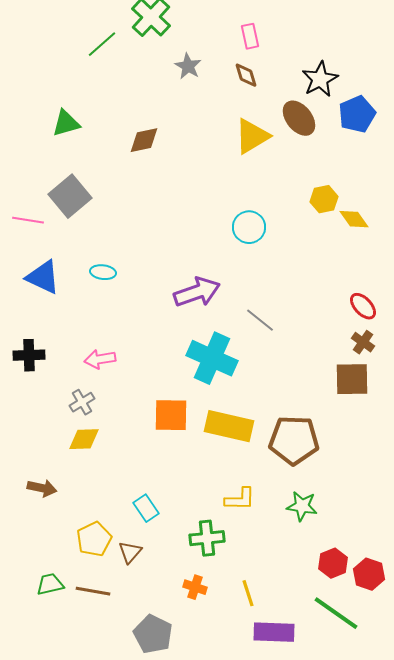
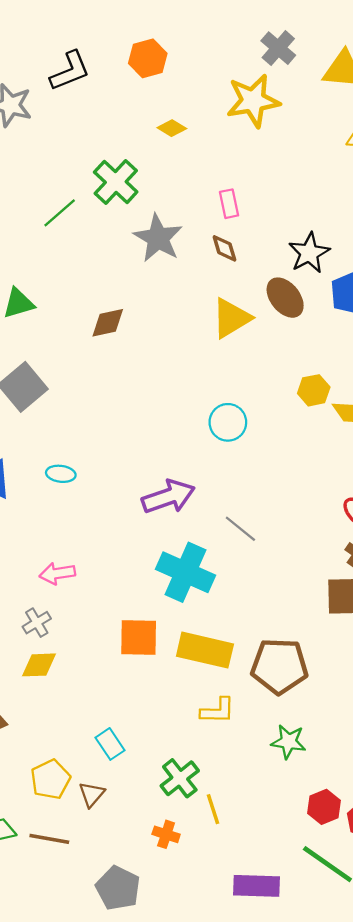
gray star: (188, 66) -> (158, 238), size x1.6
yellow L-shape: (240, 499) -> (218, 711), moved
green cross: (207, 538) -> (180, 778), turned -32
yellow line: (248, 593) -> (213, 809), moved

